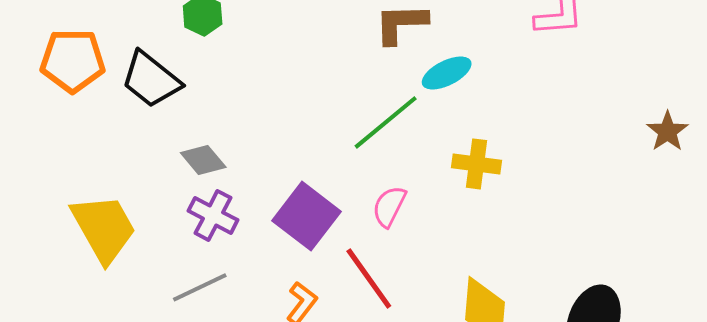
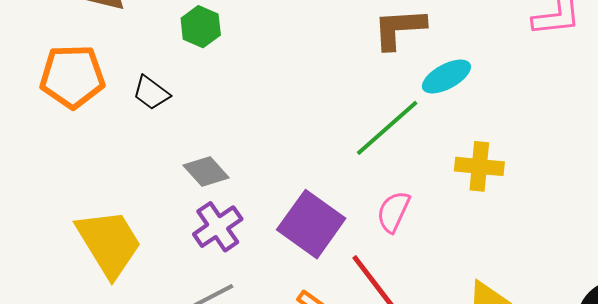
black trapezoid: (151, 80) -> (151, 93), size x0.6
purple cross: (213, 215) -> (218, 227), turned 30

